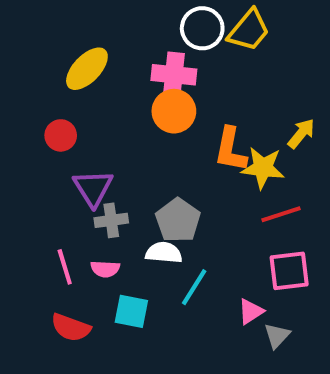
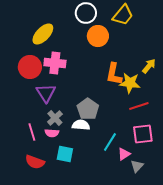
white circle: (202, 28) -> (86, 13), moved
pink cross: (174, 75) -> (55, 63), moved
orange circle: (174, 111) -> (98, 36), moved
red circle: (61, 135) -> (30, 67), size x1.5
gray cross: (111, 220) -> (55, 118), moved, turned -35
cyan line: (194, 287) -> (110, 142), moved

